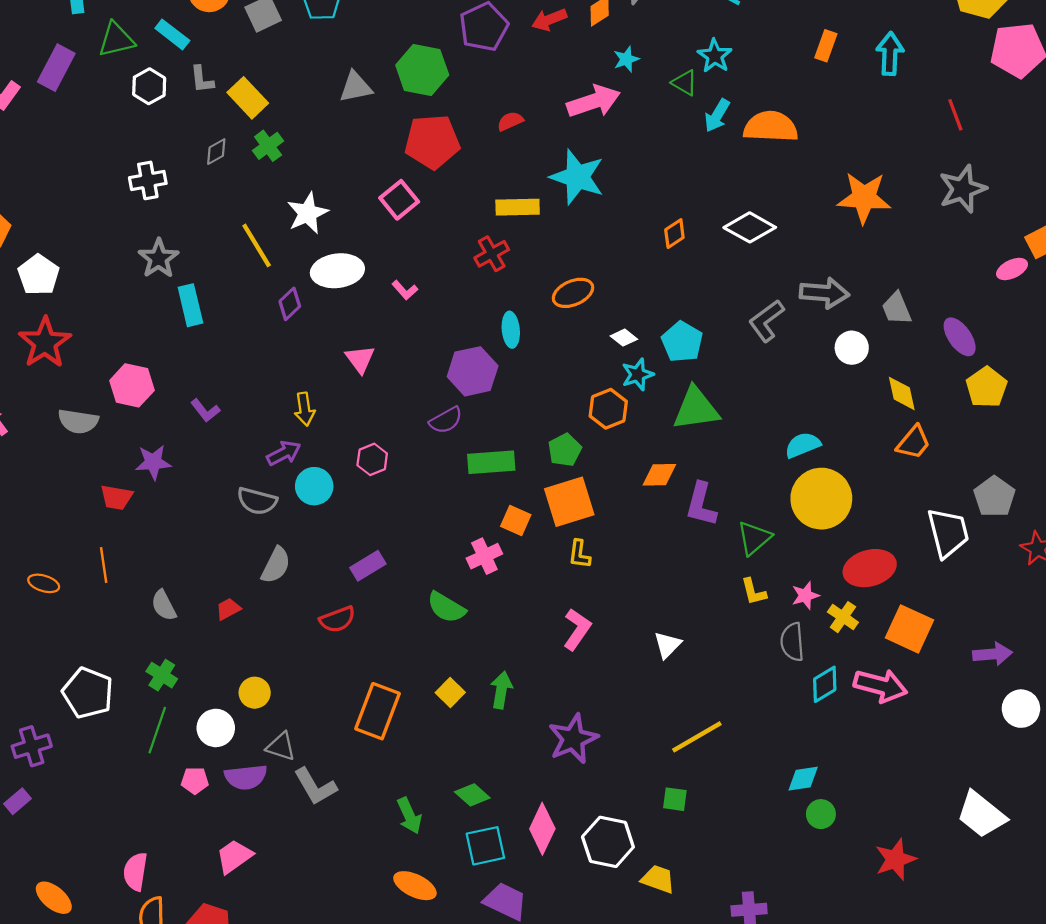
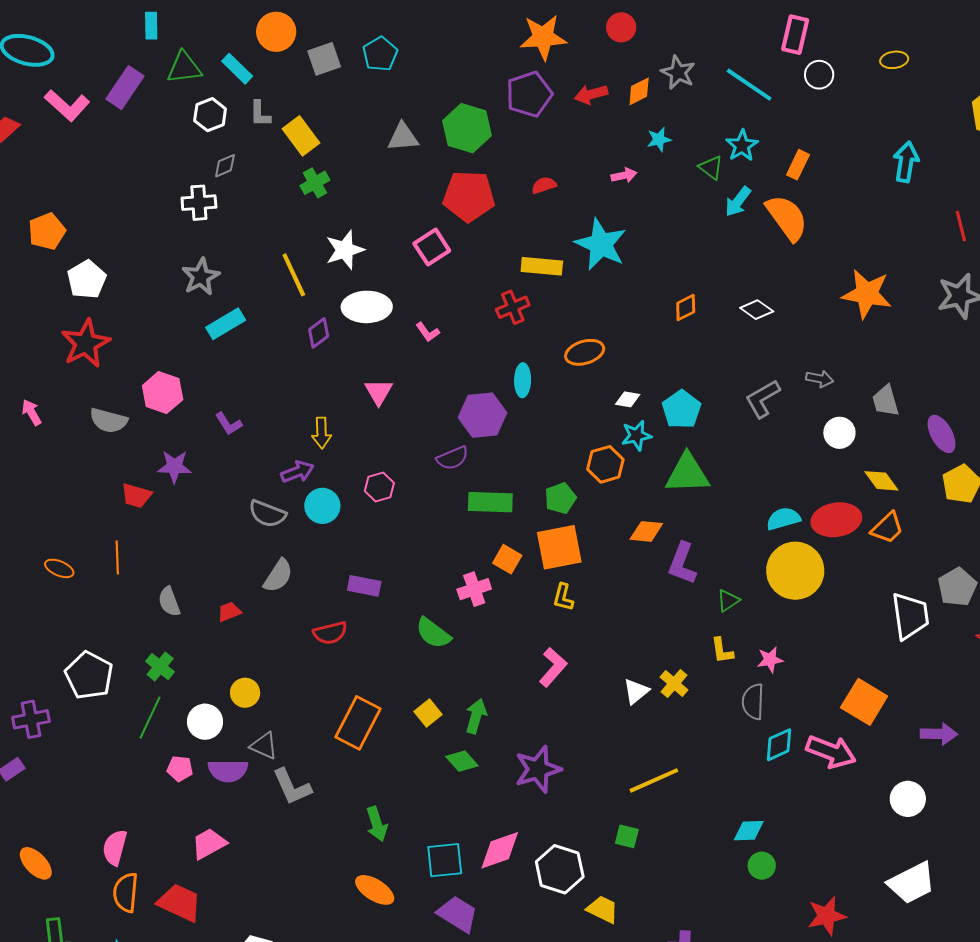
orange rectangle: (826, 46) -> (798, 165), moved
pink arrow: (594, 101) -> (624, 175), size x0.5
orange semicircle: (771, 127) -> (787, 218), turned 45
gray diamond: (216, 152) -> (225, 166), moved
white diamond: (750, 227) -> (757, 310), size x0.7
gray arrow: (824, 293) -> (820, 379), size x0.6
cyan rectangle: (190, 305) -> (226, 324), turned 66
white diamond: (624, 338) -> (628, 399), turned -35
yellow diamond: (902, 393) -> (881, 481), turned -30
green triangle: (754, 538) -> (728, 601), size x0.7
purple rectangle: (368, 566) -> (364, 586), turned 36
red ellipse: (870, 568) -> (836, 520), moved
yellow cross: (843, 617) -> (674, 683), moved
white circle: (1021, 709) -> (908, 799), moved
green diamond: (472, 795) -> (462, 761), moved
white trapezoid: (981, 815) -> (912, 883), turned -72
pink diamond: (542, 829) -> (500, 850), turned 39

